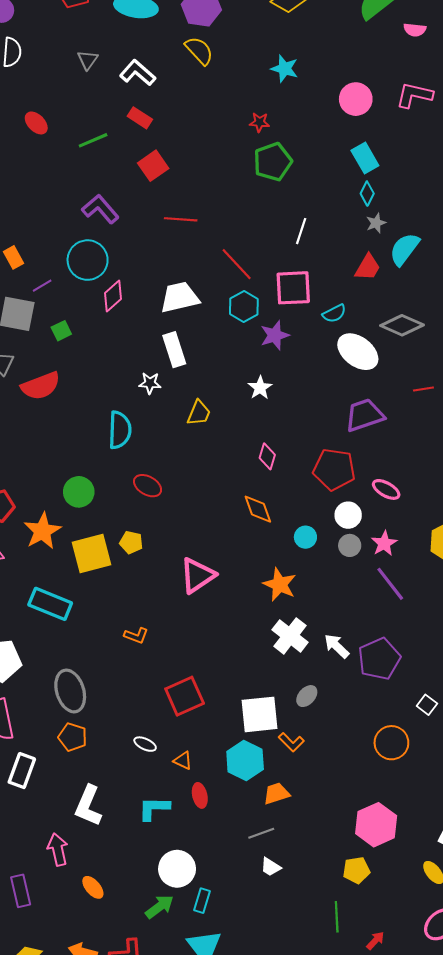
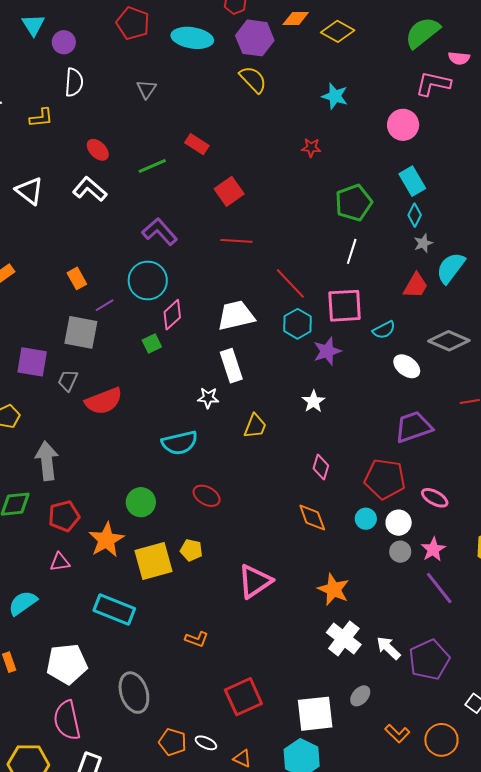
white L-shape: (138, 73) -> (90, 189), moved
pink L-shape: (414, 95) -> (433, 84), moved
green pentagon: (273, 162) -> (354, 203), moved
red square: (153, 166) -> (229, 191), moved
green square: (61, 331) -> (152, 343), moved
white ellipse: (358, 352) -> (407, 366), size x0.7
cyan semicircle: (120, 430) -> (180, 443), turned 75
cyan circle: (305, 537) -> (366, 519), moved
orange pentagon: (73, 737) -> (173, 742), moved
orange L-shape: (291, 742) -> (397, 733), moved

